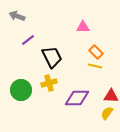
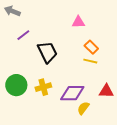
yellow cross: (49, 83) -> (43, 87), moved
yellow semicircle: (107, 113) -> (83, 108), moved

